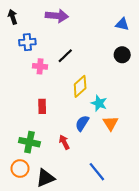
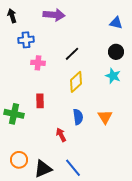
black line: (65, 56) -> (72, 54), moved
cyan star: (99, 103) -> (113, 76), moved
blue semicircle: (82, 123) -> (78, 117), turned 140
green cross: (29, 142) -> (14, 114), moved
blue line: (97, 172) -> (73, 168), moved

